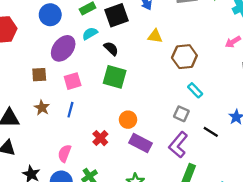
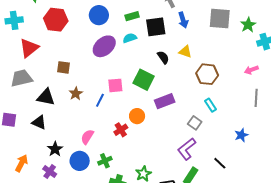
black semicircle: (111, 49) -> (163, 57), moved
brown square: (39, 75) -> (64, 67), moved
pink square: (73, 81) -> (115, 85), moved
orange circle: (128, 120) -> (137, 116), moved
black line: (211, 132) -> (220, 163), moved
purple rectangle: (140, 143) -> (165, 101), moved, turned -60

